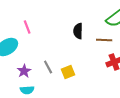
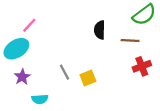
pink line: (27, 27) -> (29, 25), moved, turned 64
purple star: (24, 71) -> (22, 77), moved

